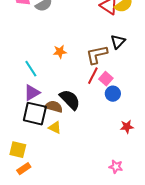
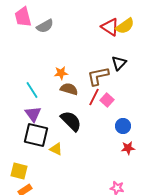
purple triangle: (32, 93) -> (33, 114), turned -36
blue circle: (113, 94) -> (123, 126), moved
brown semicircle: (54, 107) -> (69, 89), moved

